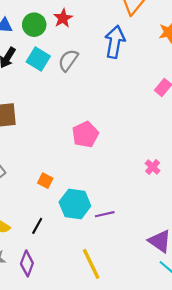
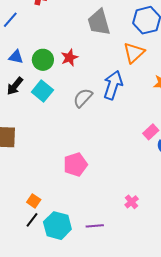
gray semicircle: (68, 60) -> (83, 98), moved
purple line: (105, 214) -> (95, 226), moved
black line: (37, 226) -> (32, 220), moved

